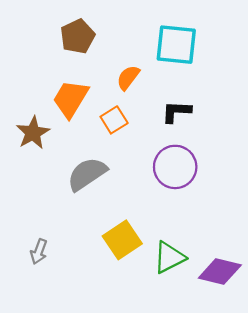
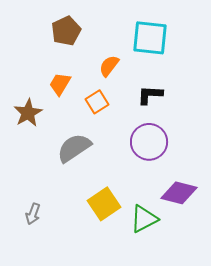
orange trapezoid: (71, 99) -> (60, 84), size x0.7
purple diamond: (220, 272) -> (179, 193), moved

